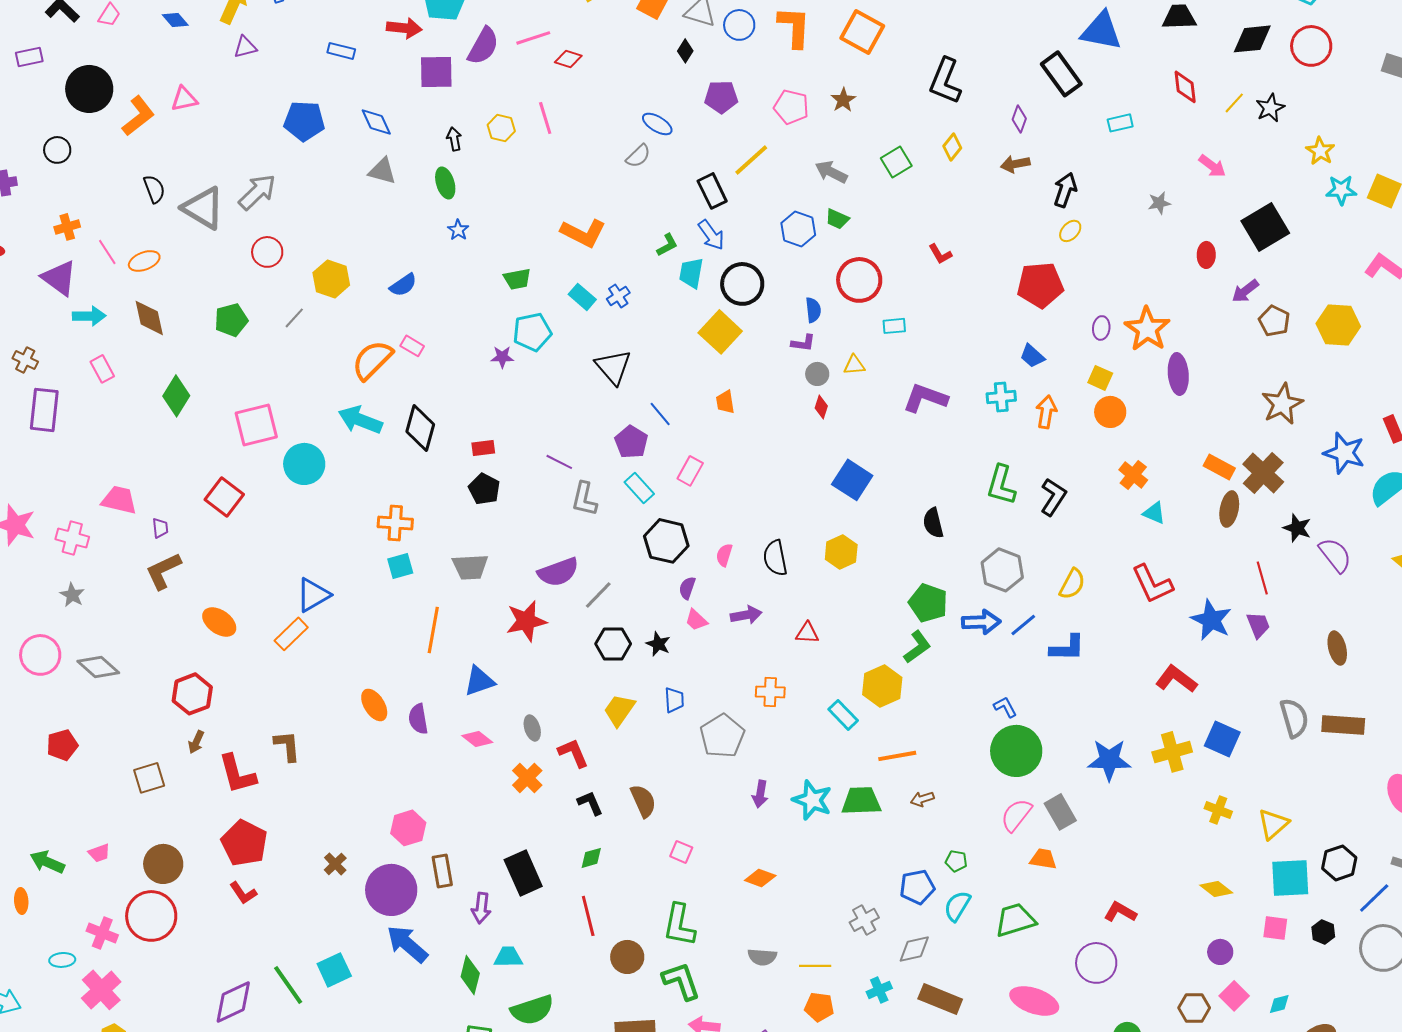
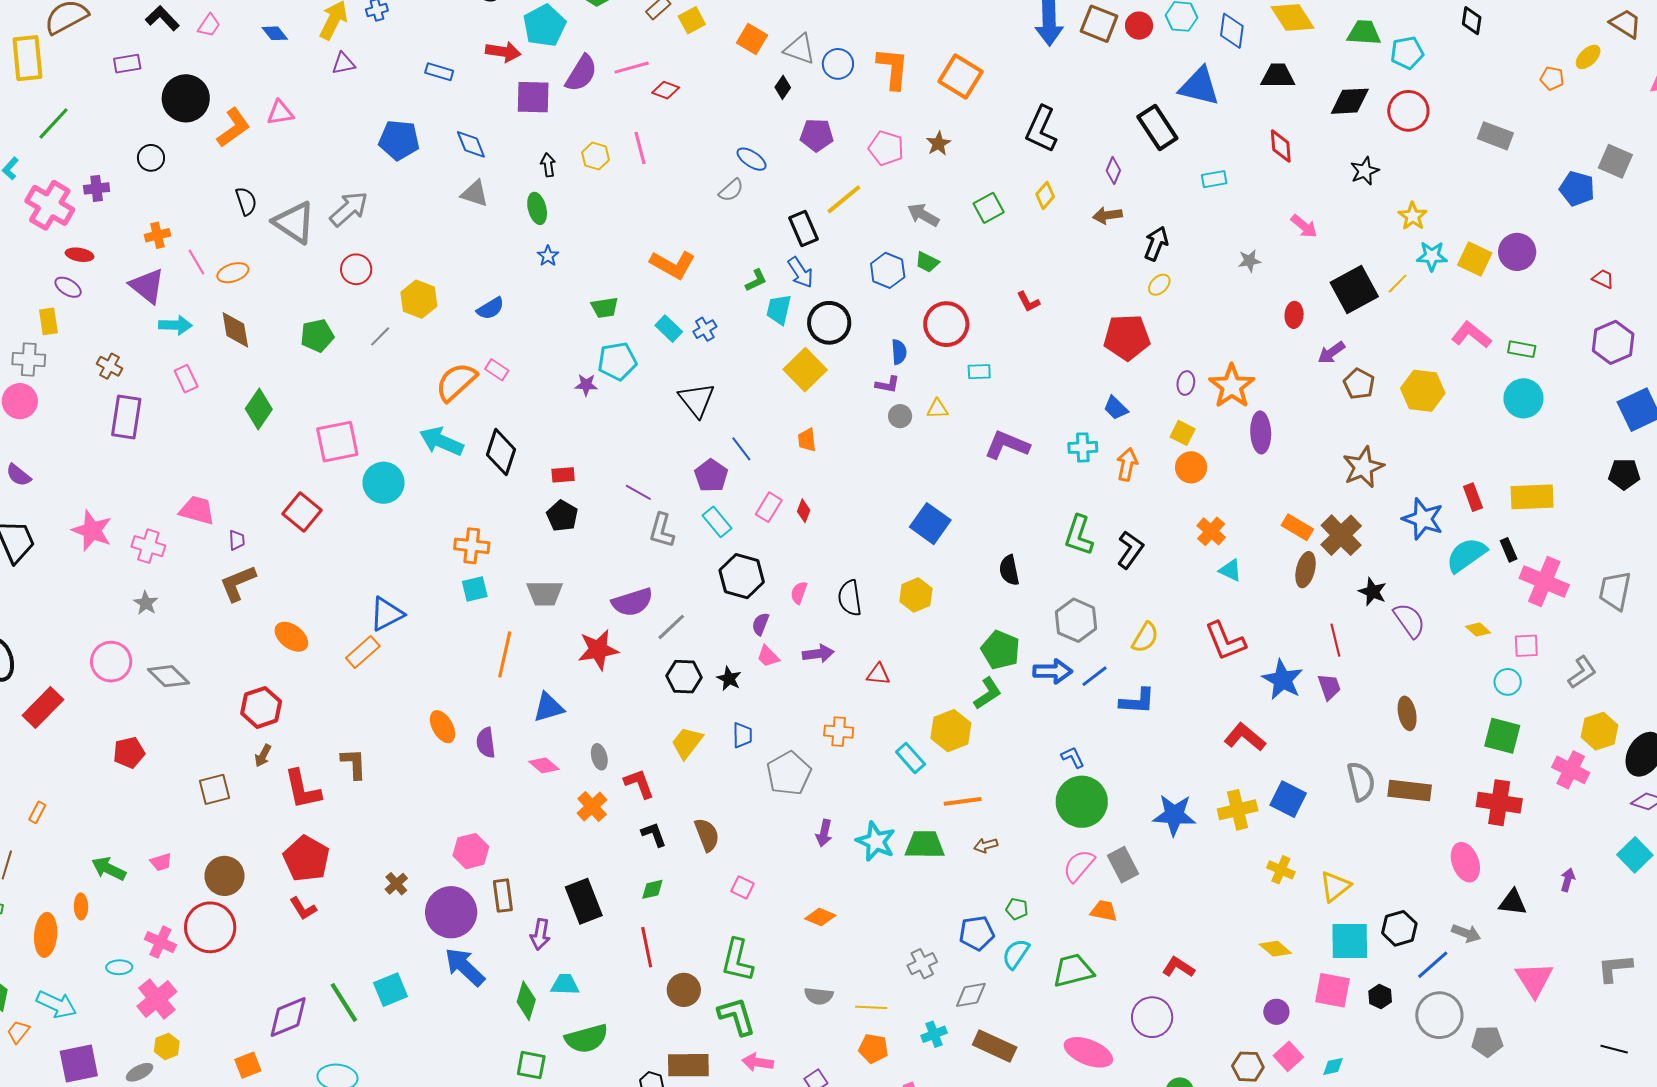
yellow line: (1234, 103) -> (1398, 284), moved
red diamond: (821, 407) -> (804, 511), moved
pink square: (1275, 928) -> (1332, 990), size x1.4

